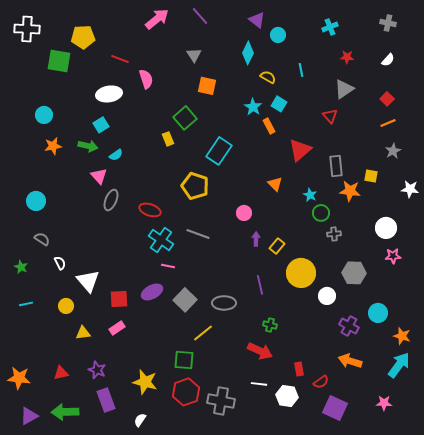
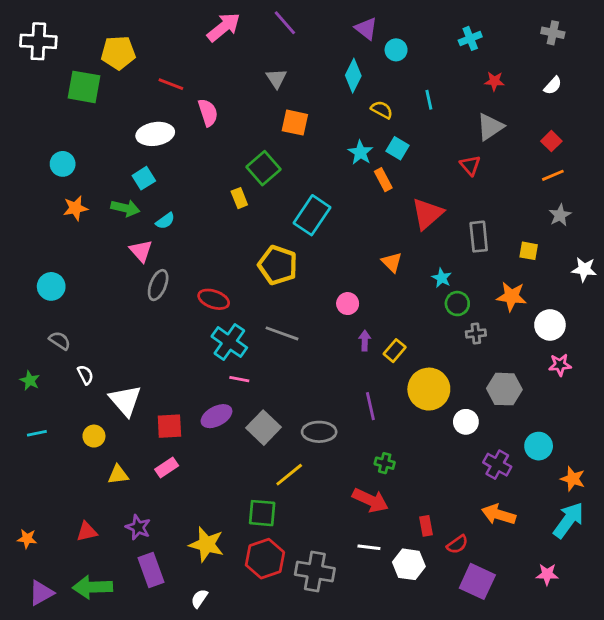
orange star: (350, 191) -> (511, 296), moved
orange star: (19, 378) -> (27, 539), size x0.6

